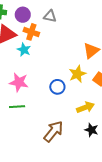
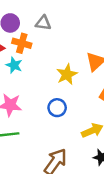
yellow star: (77, 74) -> (67, 74), moved

